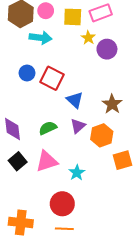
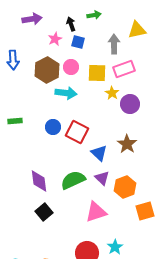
brown star: (112, 104) -> (127, 144), moved
purple triangle: (78, 126) -> (102, 178), turned -35
green semicircle: (48, 128) -> (73, 180), size x1.4
pink triangle: (47, 161) -> (96, 212), moved
cyan star: (77, 173) -> (115, 247), moved

